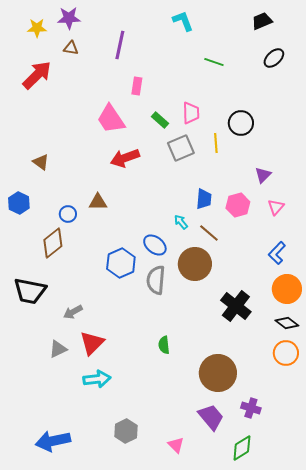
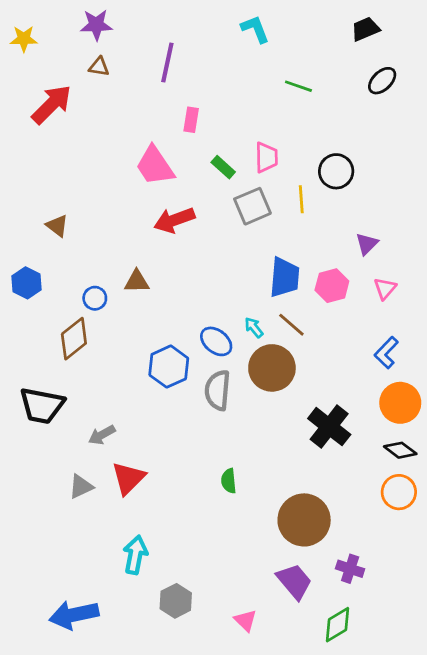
yellow star: (37, 28) -> (24, 39), moved
blue trapezoid: (204, 199) -> (285, 277), size x1.4
cyan arrow: (181, 222) -> (254, 328), moved
cyan arrow: (97, 379) -> (135, 555), moved, turned -72

